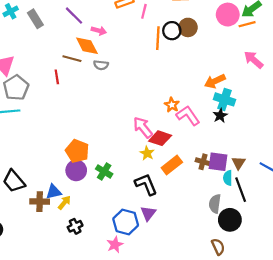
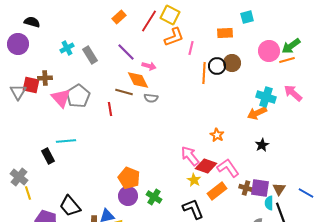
gray pentagon: (16, 88) -> (78, 96), moved
cyan cross: (225, 99) -> (266, 97), moved
pink L-shape: (188, 116) -> (228, 168), moved

